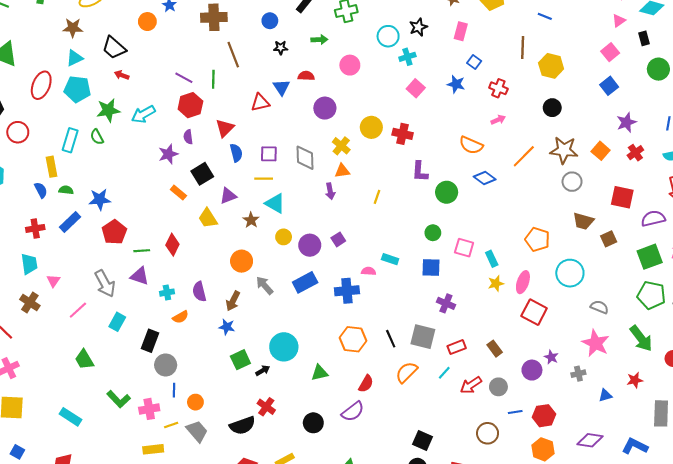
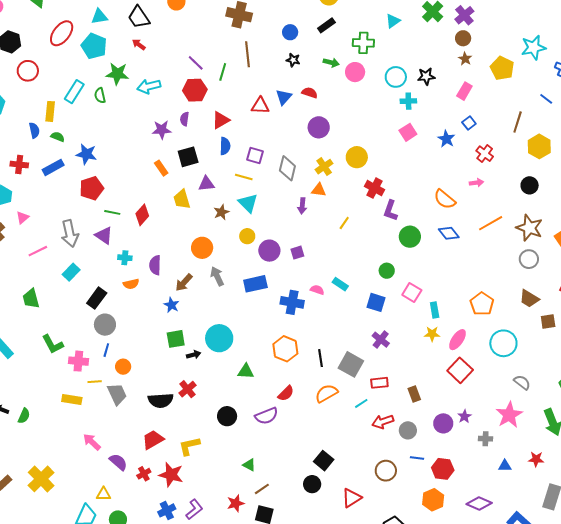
pink circle: (350, 65) -> (355, 72), moved
red cross: (403, 134) -> (375, 188), moved

